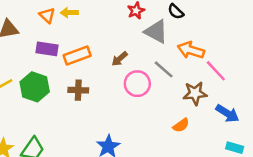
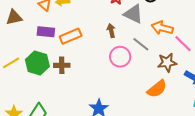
brown arrow: (120, 59) -> (111, 31), moved, turned 120
brown cross: (78, 90) -> (62, 65), moved
orange semicircle: (181, 125) -> (157, 89), size x1.5

